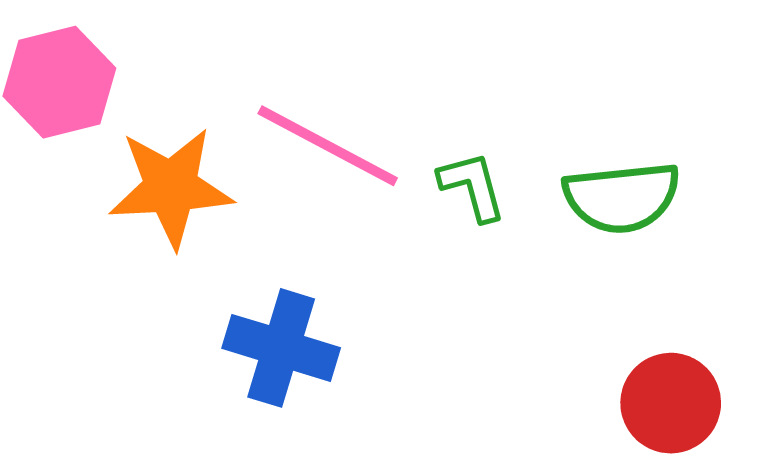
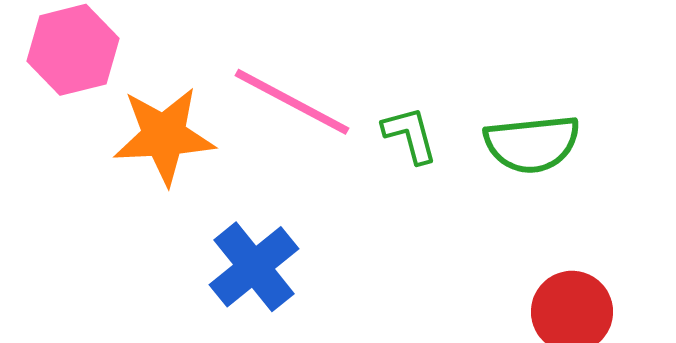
blue cross: (281, 348) -> (254, 267), turned 34

